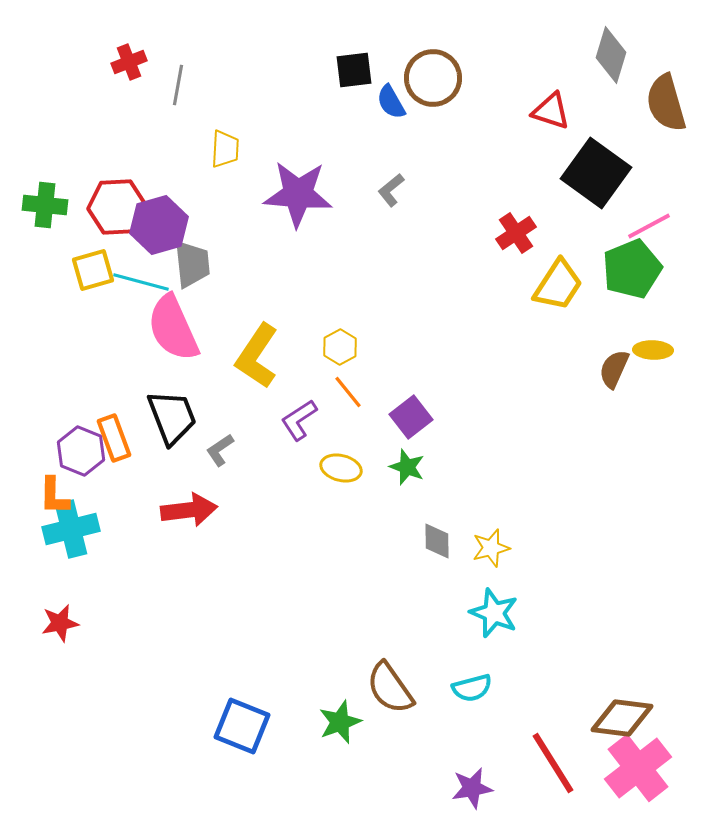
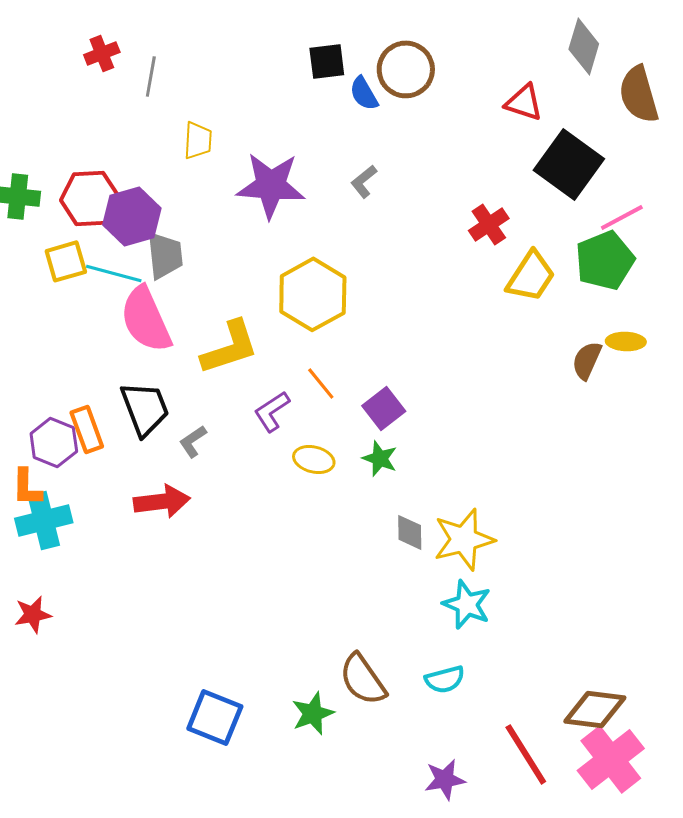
yellow hexagon: (340, 347) -> (313, 294), moved, size x2.0
yellow L-shape: (257, 356) -> (230, 347), turned -142
yellow star: (491, 548) -> (464, 539), size x1.6

